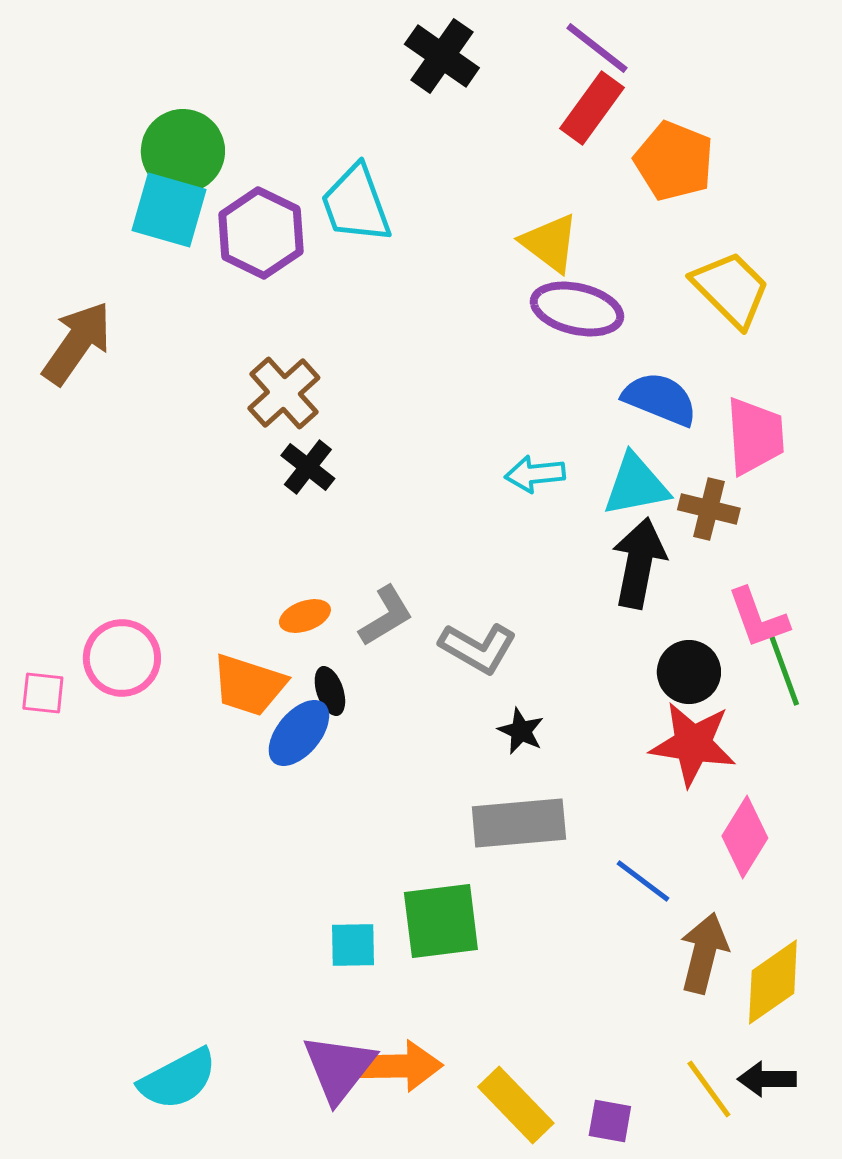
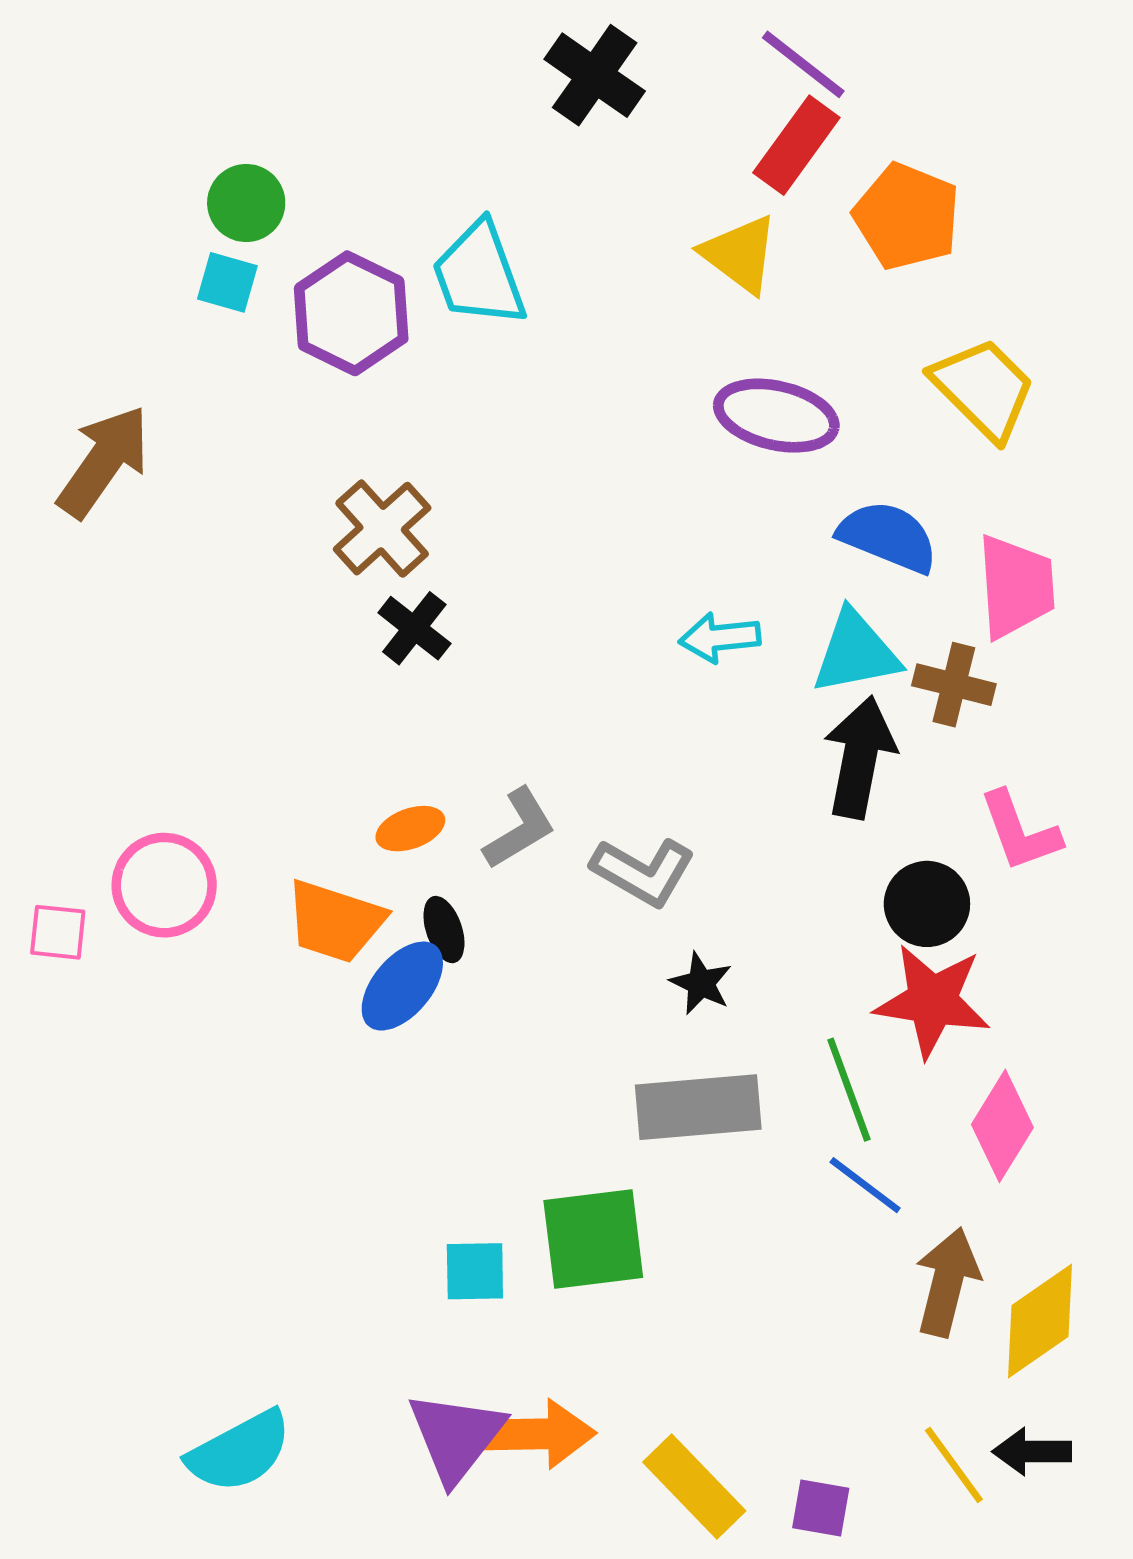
green circle: (183, 151) -> (246, 203), size x0.7
cyan square: (169, 210) -> (227, 282), size x0.6
yellow triangle: (550, 243) -> (740, 254), moved
green line: (783, 667) -> (849, 1090), moved

